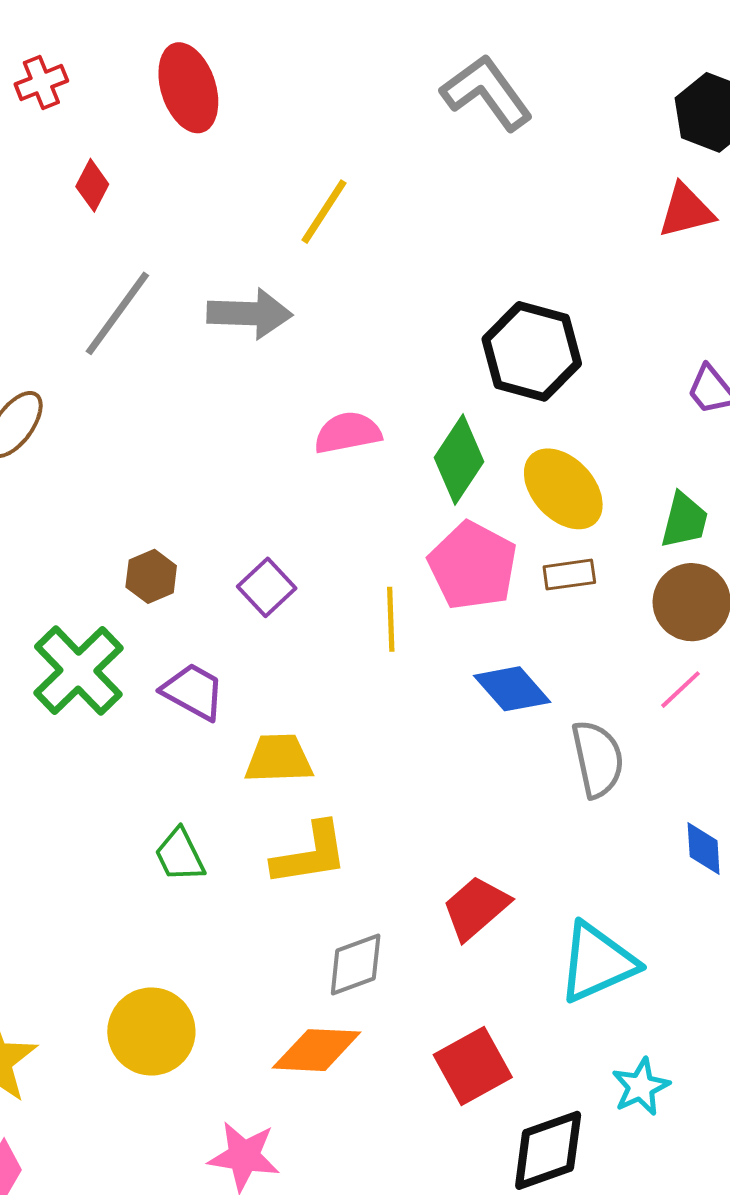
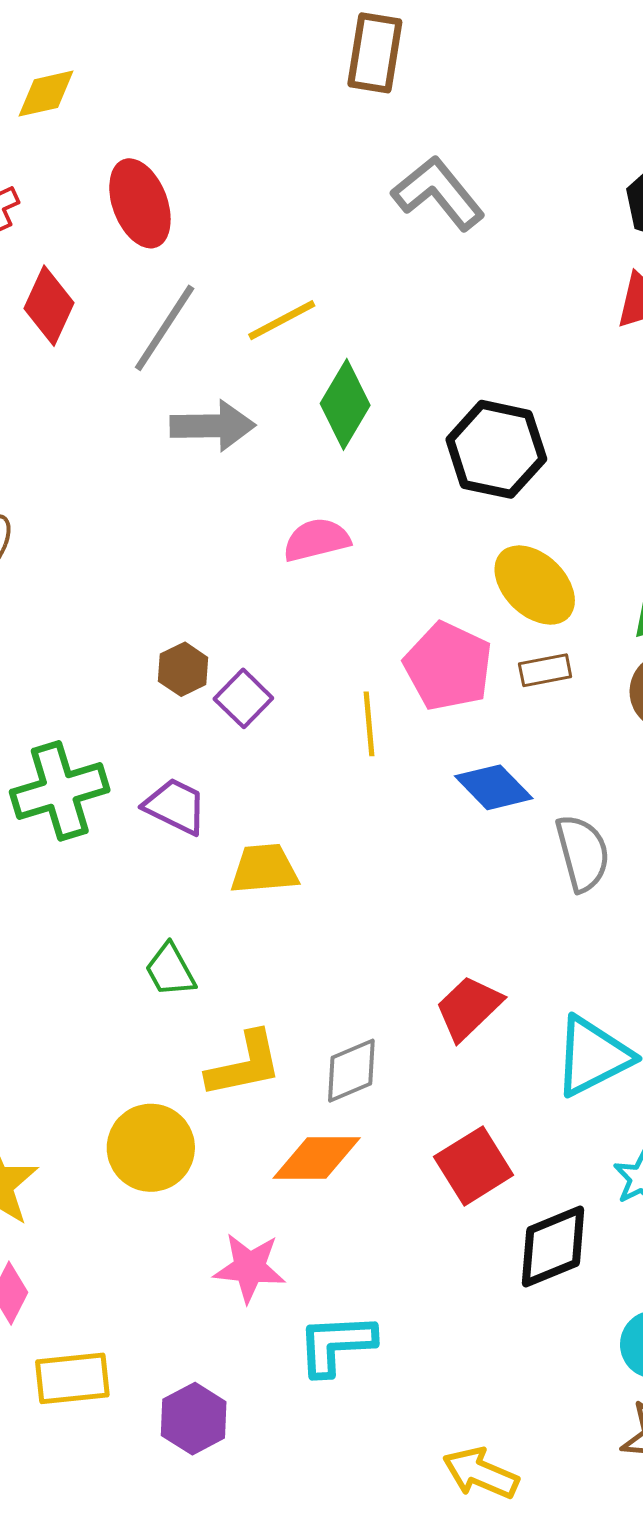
red diamond: (92, 185) -> (49, 306), size x1.5
yellow line: (324, 212) -> (282, 320), turned 32
gray line: (117, 313) -> (165, 328), moved
green diamond: (459, 460) -> (345, 404), moved
brown hexagon: (151, 576) -> (183, 669), moved
green cross: (78, 671) -> (60, 791), turned 30
yellow L-shape: (310, 854) -> (244, 1065), moved

